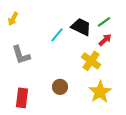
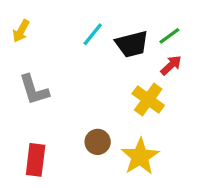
black trapezoid: (81, 27) -> (132, 44), turned 140
cyan line: (57, 35) -> (93, 34), moved
yellow star: (100, 92) -> (140, 157), moved

